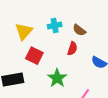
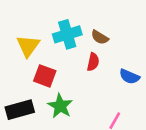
cyan cross: (55, 26) -> (67, 34), size x1.5
green star: (57, 78) -> (60, 106), moved

